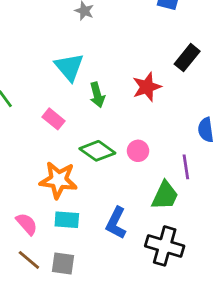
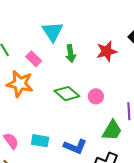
pink rectangle: (54, 119) -> (34, 59), moved
orange star: (58, 180) -> (20, 84), moved
blue L-shape: (116, 223) -> (75, 147), turned -100

